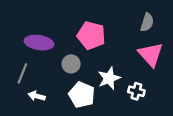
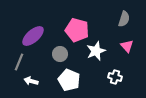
purple ellipse: (39, 43) -> (33, 36), turned -50
pink triangle: (151, 54) -> (127, 46), size x0.6
white star: (109, 78) -> (96, 51), moved

